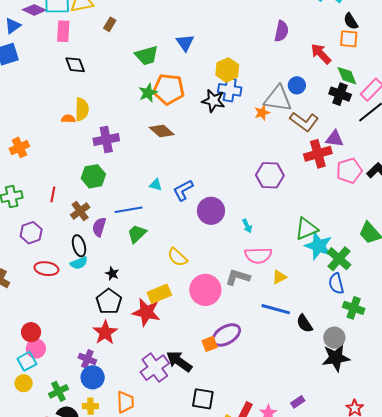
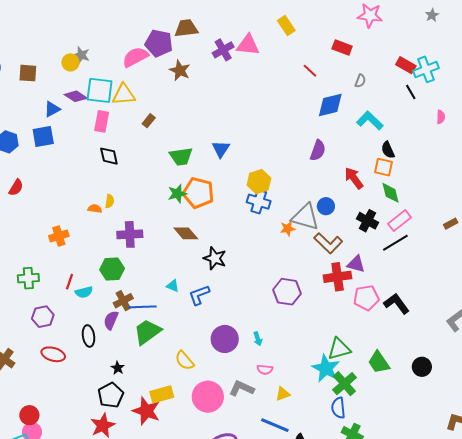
green diamond: (347, 76) -> (390, 193), moved
black star: (213, 101) -> (215, 258), moved
yellow semicircle: (82, 109) -> (110, 201), size x0.6
orange cross: (19, 147) -> (59, 236), moved
brown cross: (80, 211) -> (123, 301), moved
purple circle: (211, 211) -> (225, 339), moved
green triangle: (306, 229) -> (339, 349), moved
green trapezoid: (137, 234) -> (147, 332), size x1.4
pink semicircle: (258, 255) -> (265, 370), size x0.6
cyan semicircle: (79, 263) -> (84, 292), moved

